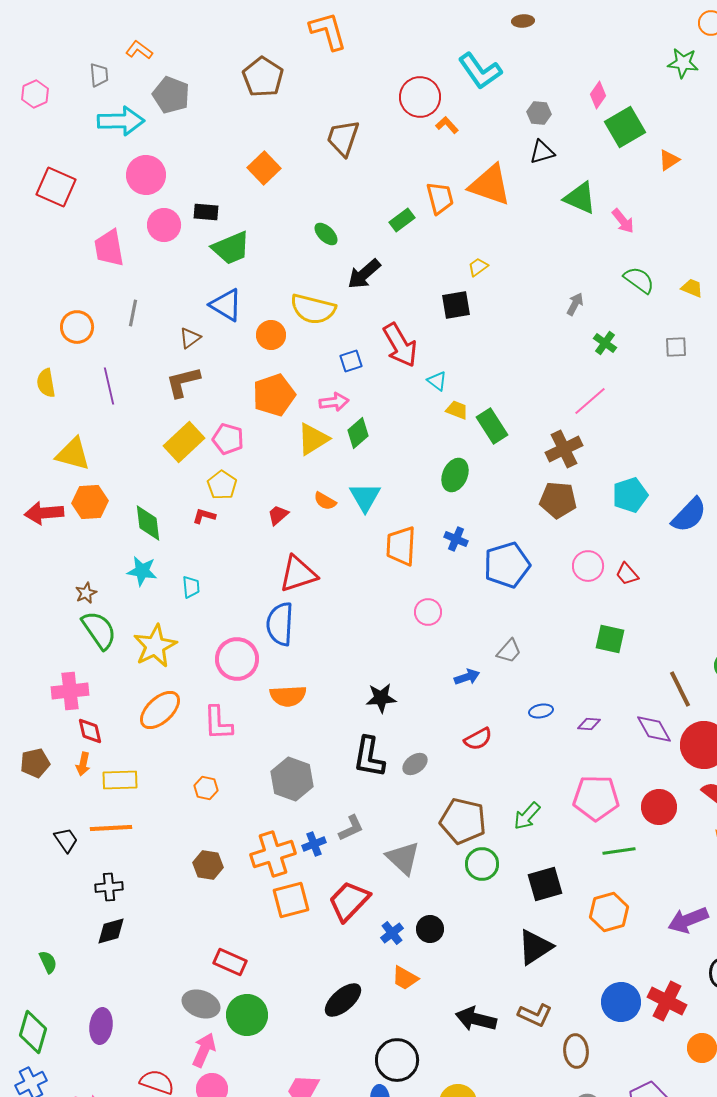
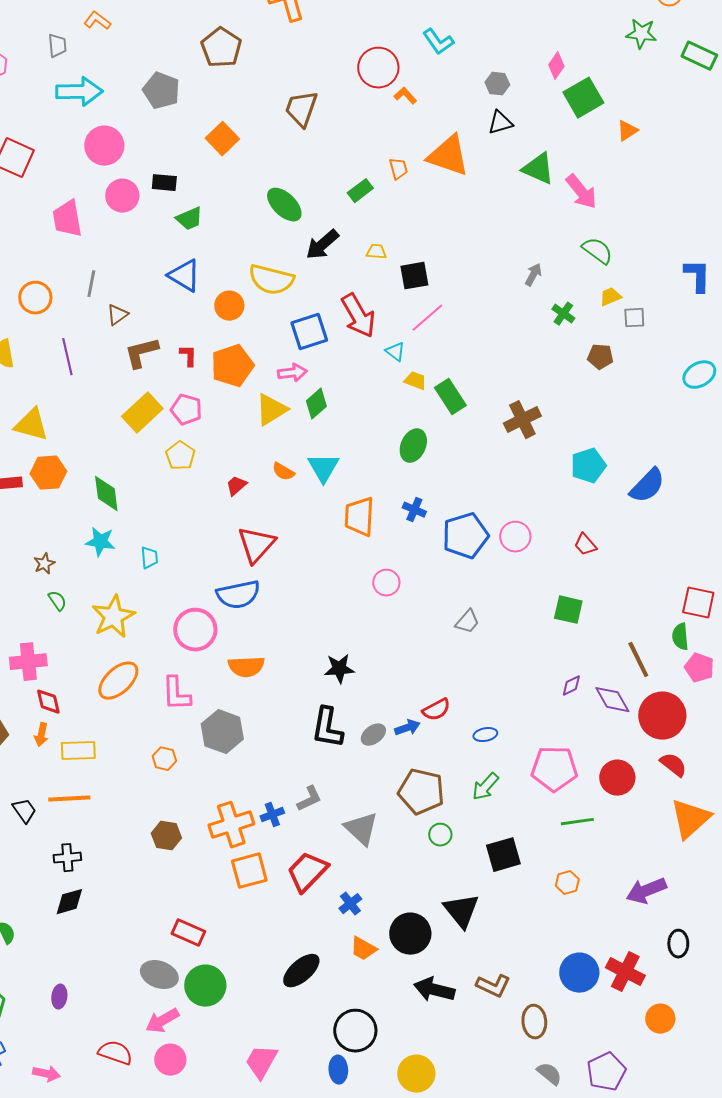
cyan L-shape: (480, 71) -> (438, 42), size x0.7
gray pentagon: (171, 95) -> (161, 91), moved
orange trapezoid: (440, 198) -> (398, 169), size x0.7
pink arrow: (623, 221) -> (581, 192), size x1.4
green ellipse: (326, 234) -> (284, 205), size x1.5
green trapezoid: (231, 248) -> (189, 219), size x0.7
yellow trapezoid: (478, 267) -> (376, 252), moved, turned 40
yellow trapezoid: (692, 288) -> (610, 297), moved, turned -45
brown triangle: (190, 338) -> (117, 315), moved
blue square: (351, 361) -> (309, 332), size x1.6
pink line: (590, 401) -> (427, 318), moved
brown pentagon: (558, 500) -> (600, 357), moved, size x0.7
red L-shape: (204, 516) -> (188, 356), moved, turned 75
pink circle: (588, 566) -> (515, 537), moved
red triangle: (298, 574) -> (256, 545), turned -30
blue semicircle: (280, 624) -> (238, 595), turned -105
green semicircle: (99, 630) -> (57, 601), size x0.5
blue arrow: (467, 677) -> (407, 728), moved
blue ellipse: (541, 711) -> (485, 735), moved
purple diamond: (589, 724) -> (571, 686), moved, turned -30
gray hexagon: (292, 779) -> (222, 732), moved
green circle: (482, 864) -> (440, 835), size x0.7
orange hexagon: (609, 912) -> (567, 883), size x0.6
black circle: (430, 929) -> (410, 934), moved, size x1.5
black triangle: (535, 947) -> (461, 911), moved, turned -36
purple ellipse: (101, 1026) -> (59, 997), size x0.7
pink arrow: (204, 1050) -> (162, 1021), turned -144

